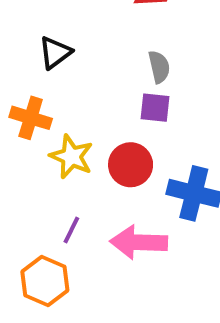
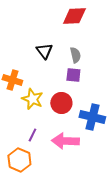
black triangle: (55, 53) -> (44, 51), moved, turned -30

